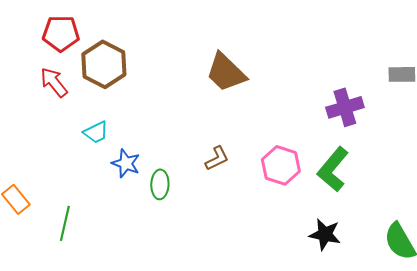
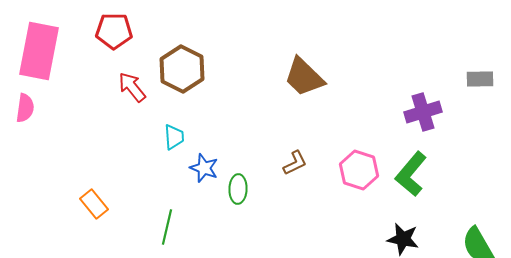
red pentagon: (61, 33) -> (114, 31), moved
cyan trapezoid: (96, 132) -> (174, 137), turned -68
green line: (65, 223) -> (167, 227), moved

